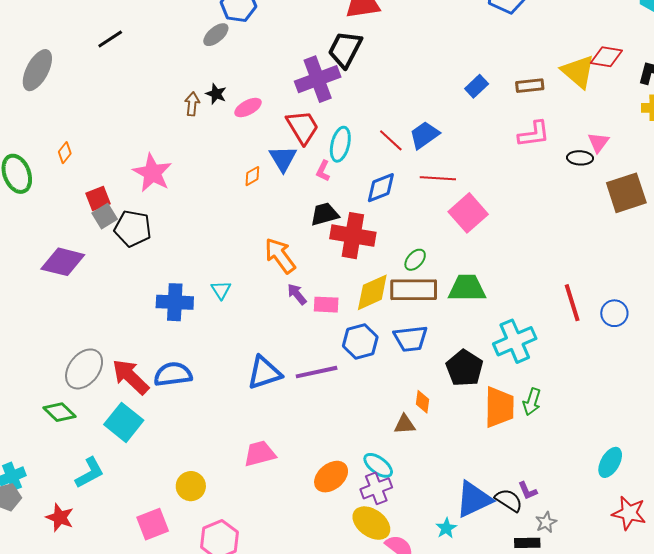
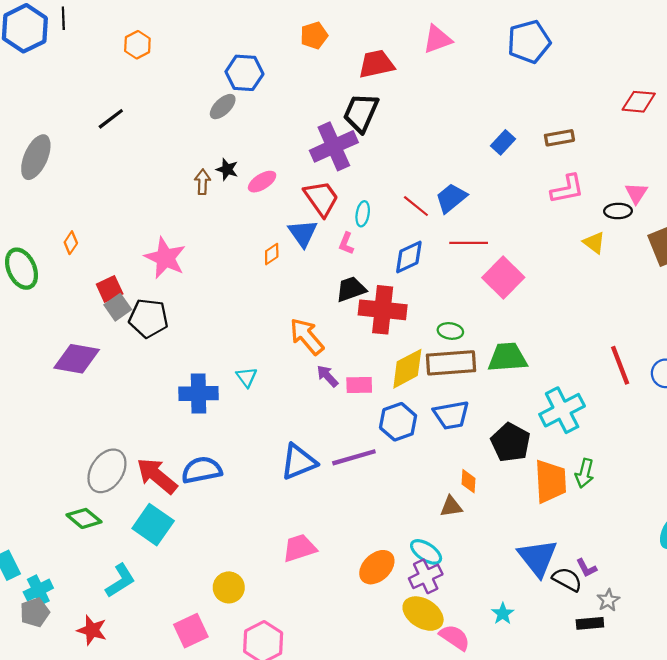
yellow triangle: (578, 71) -> (594, 243), moved, size x0.6
cyan ellipse: (340, 144) -> (363, 214), size x0.7
green ellipse: (415, 260) -> (450, 331), turned 60
blue triangle: (474, 499) -> (538, 558), moved, turned -39

